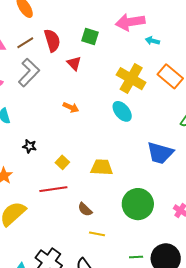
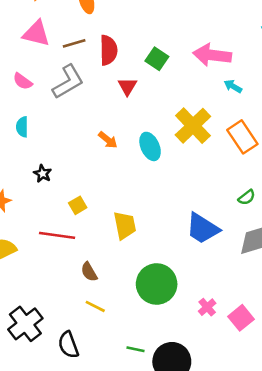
cyan ellipse: (122, 111) -> (150, 146), moved
yellow trapezoid: (102, 167) -> (125, 225), turned 60

